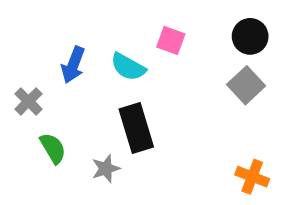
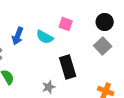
black rectangle: (136, 128) -> (68, 67), moved
gray star: (106, 169) -> (49, 87), moved

